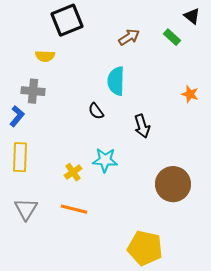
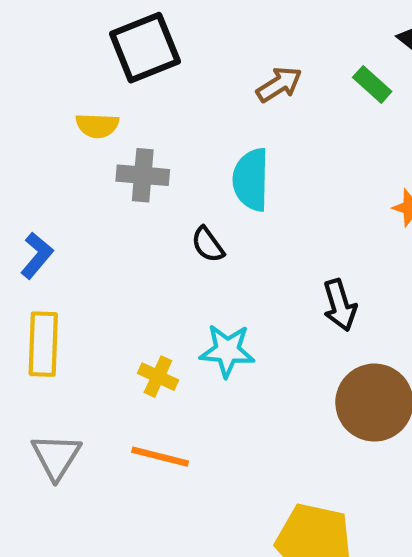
gray cross: (33, 91) -> (143, 175), moved
black arrow: (142, 126) -> (340, 305), moved
yellow cross: (73, 172) -> (158, 377), turned -30

